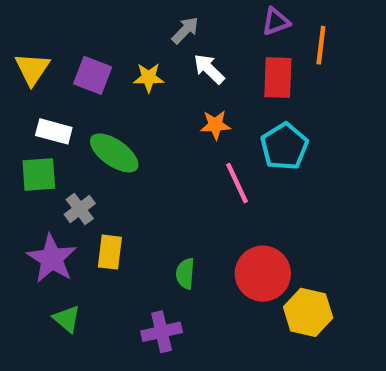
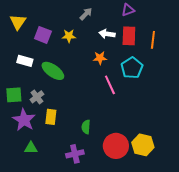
orange line: (321, 45) -> (153, 40), moved
yellow triangle: (32, 69) -> (18, 22), moved
white arrow: (209, 69) -> (107, 34), moved, turned -35
green square: (39, 174) -> (14, 95), moved
red circle: (263, 274) -> (116, 146), moved
green triangle: (67, 319) -> (31, 148), turned -40

